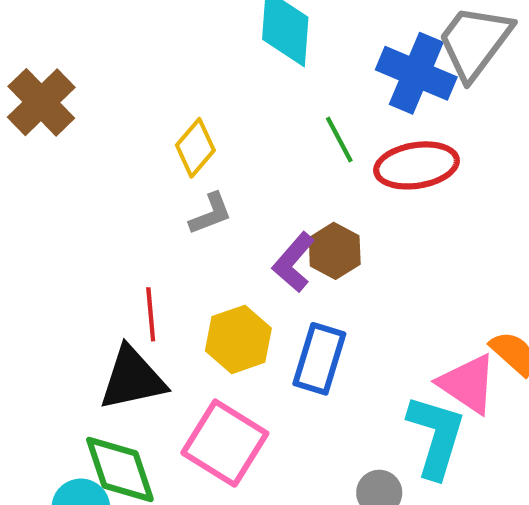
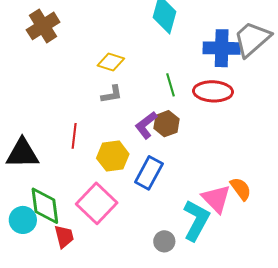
blue cross: (416, 73) -> (222, 48), turned -33
green line: (339, 140) -> (170, 85), moved
yellow diamond: (195, 148) -> (111, 62), turned 56
black triangle: (132, 379) -> (22, 153), moved

